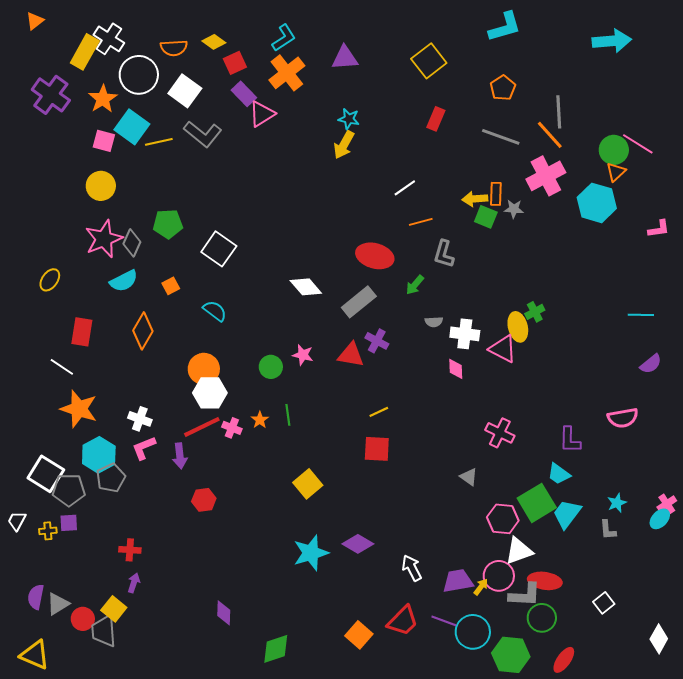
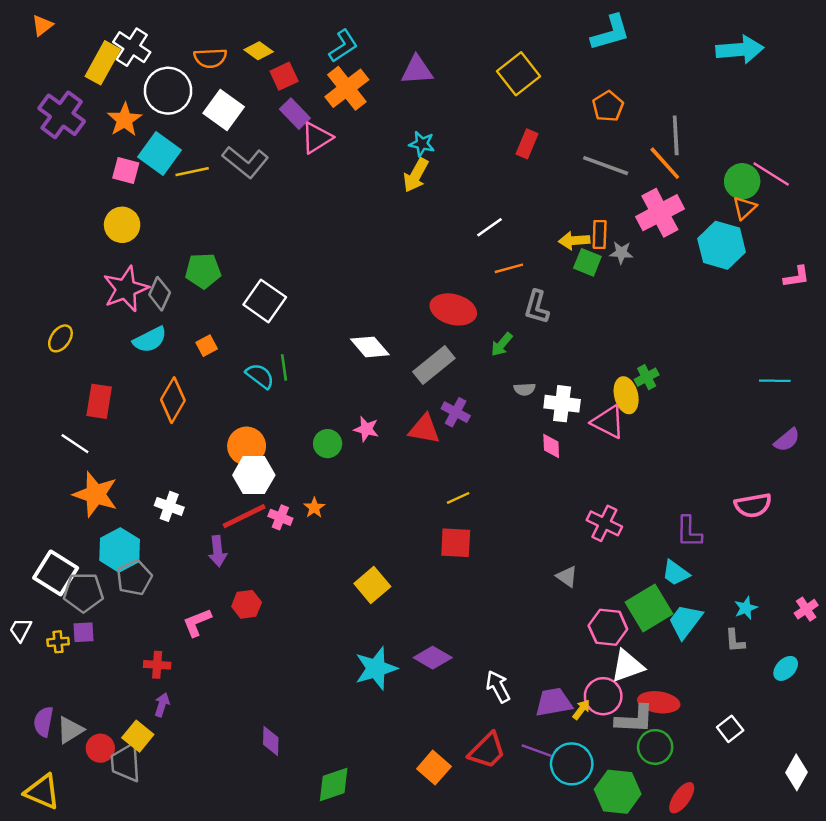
green line: (288, 415) -> (284, 367), moved
pink L-shape: (144, 448) -> (197, 622), moved
cyan ellipse: (660, 519) -> (786, 668), moved

